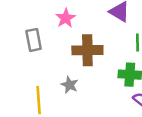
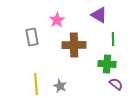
gray star: (69, 85) -> (60, 86), moved

